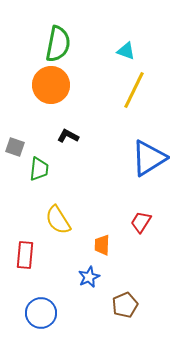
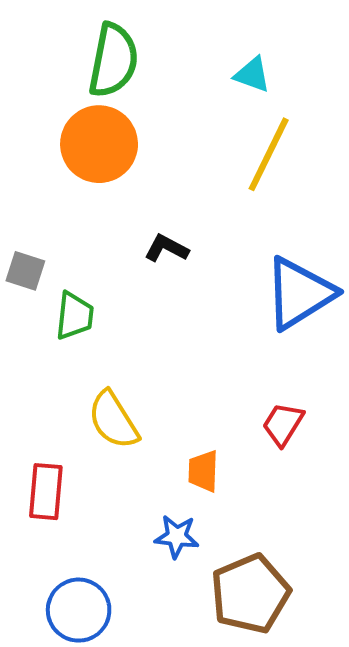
black L-shape: (68, 136) -> (166, 248), moved
blue star: (89, 277) -> (177, 536), turned 30
brown pentagon: (125, 305) -> (250, 594), size x1.5

